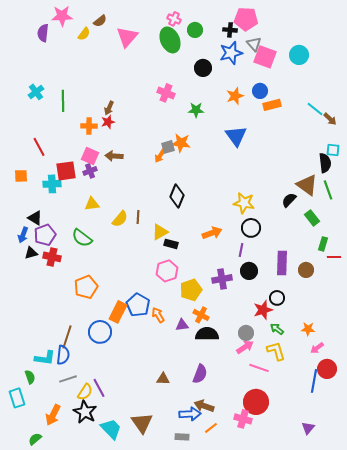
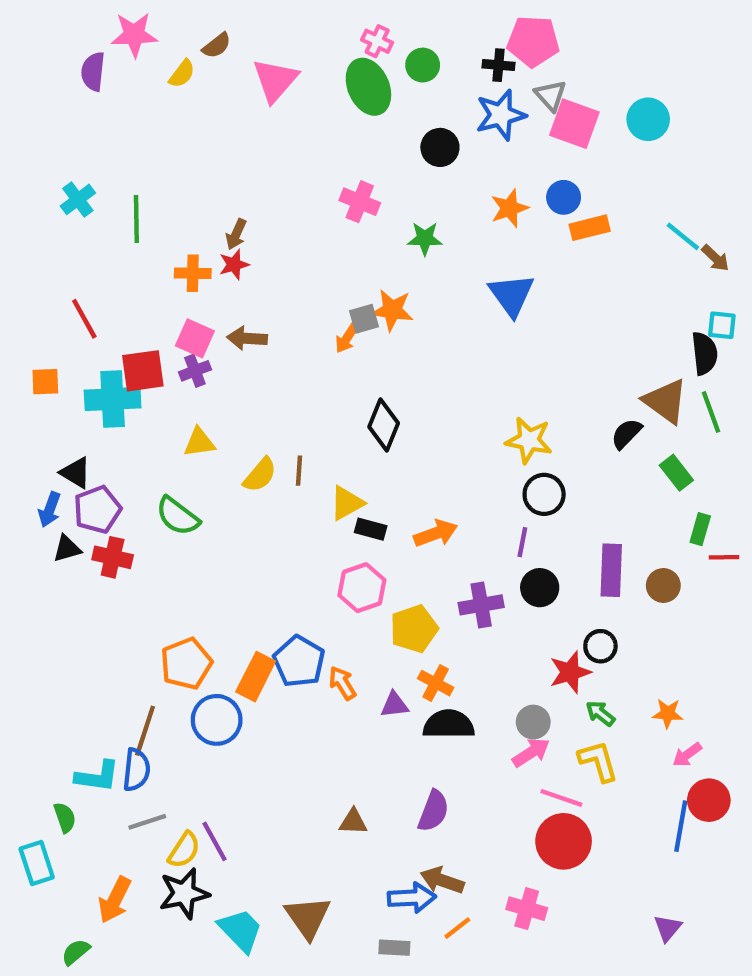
cyan cross: (52, 184) -> (113, 399), size x1.4
orange arrow: (212, 233) -> (436, 533), moved
orange pentagon: (86, 287) -> (186, 664), moved
red circle: (256, 402) -> (564, 841), moved
black star: (85, 412) -> (184, 893), turned 30

